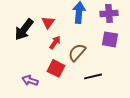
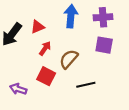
red triangle: (48, 22) -> (38, 27), turned 32

